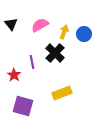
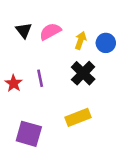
black triangle: (11, 24) -> (24, 30), moved
black cross: (55, 53) -> (83, 73), moved
red star: (14, 75) -> (14, 83), moved

